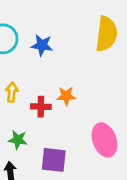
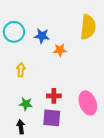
orange star: (66, 96) -> (60, 50), moved
red cross: (41, 107) -> (54, 96), moved

